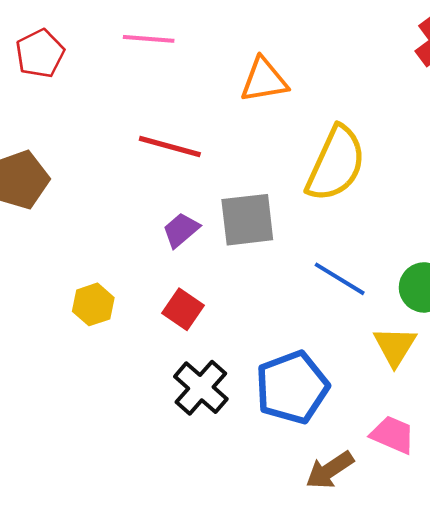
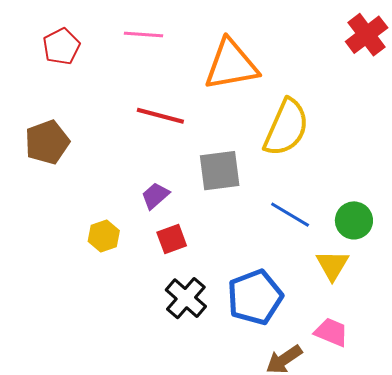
orange triangle: (264, 80) -> (231, 65), size x1.5
purple trapezoid: (181, 230) -> (155, 196), moved
red square: (183, 309) -> (172, 239), turned 36

